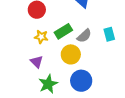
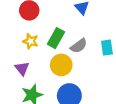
green rectangle: (63, 31) -> (56, 38), turned -36

